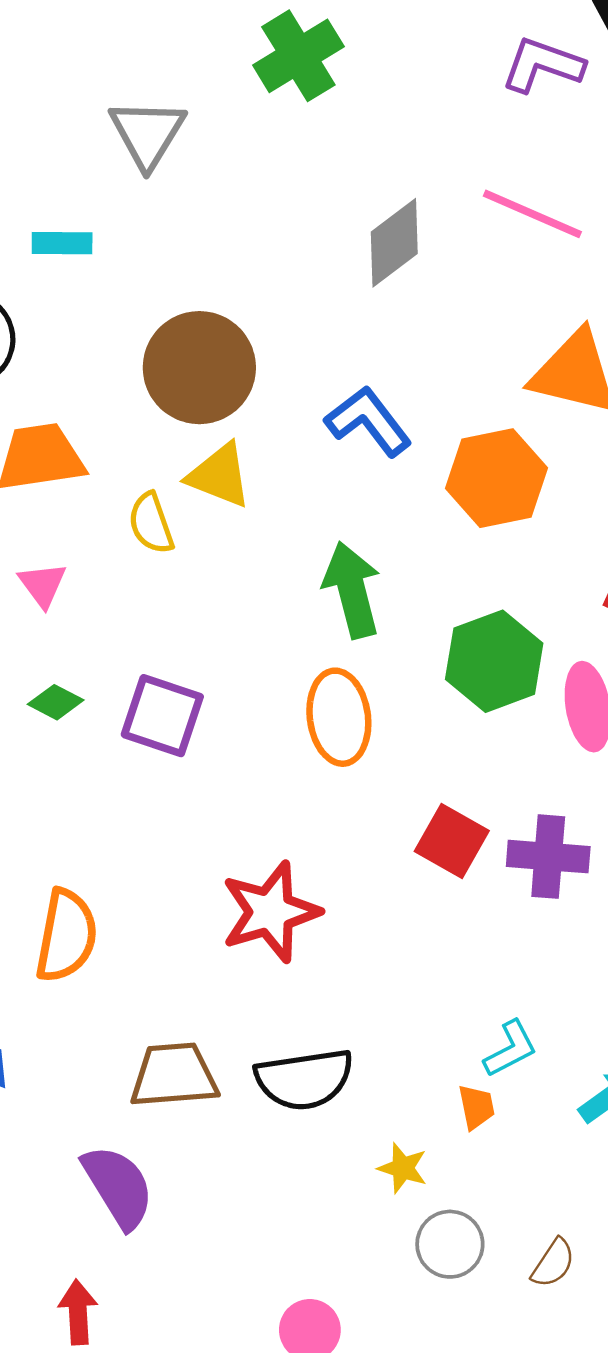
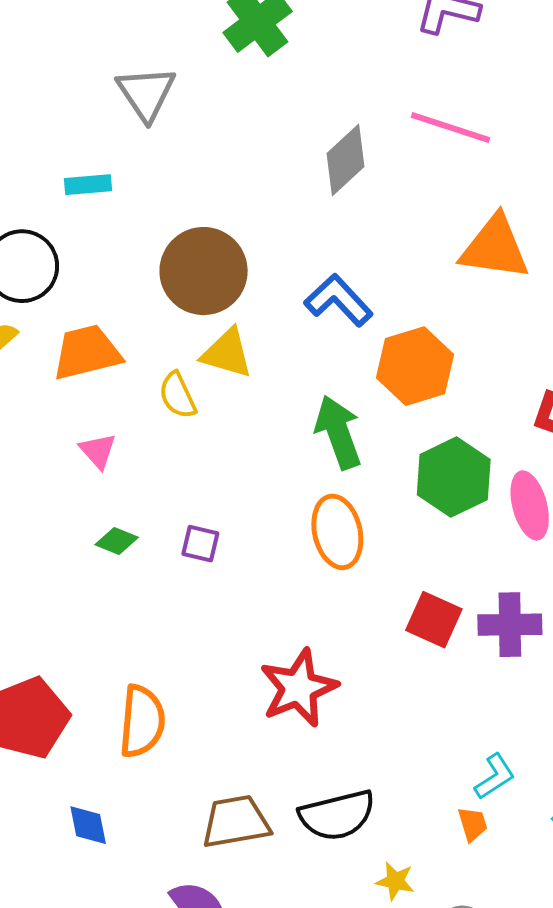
orange hexagon: (497, 478) -> (415, 366), moved
purple square: (162, 716) -> (200, 544), size x0.6
yellow star: (403, 1168) -> (395, 881), moved

